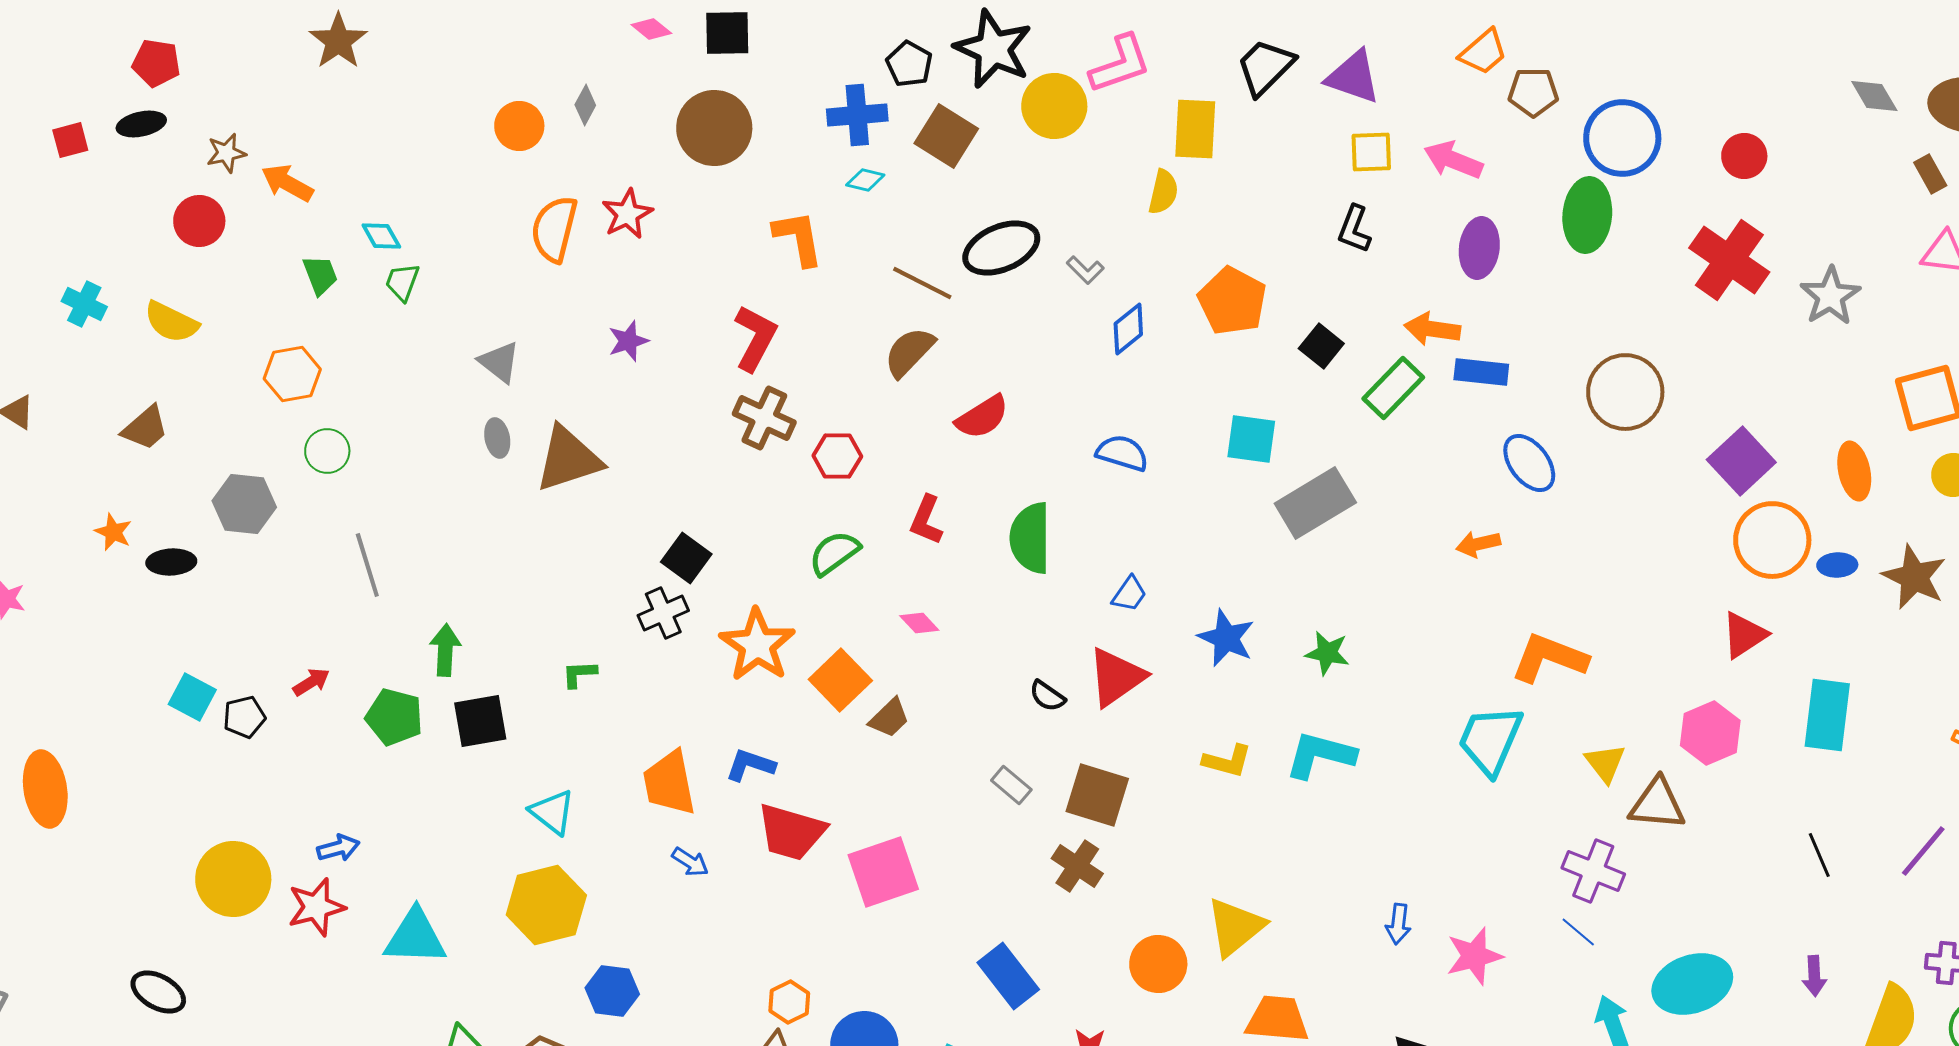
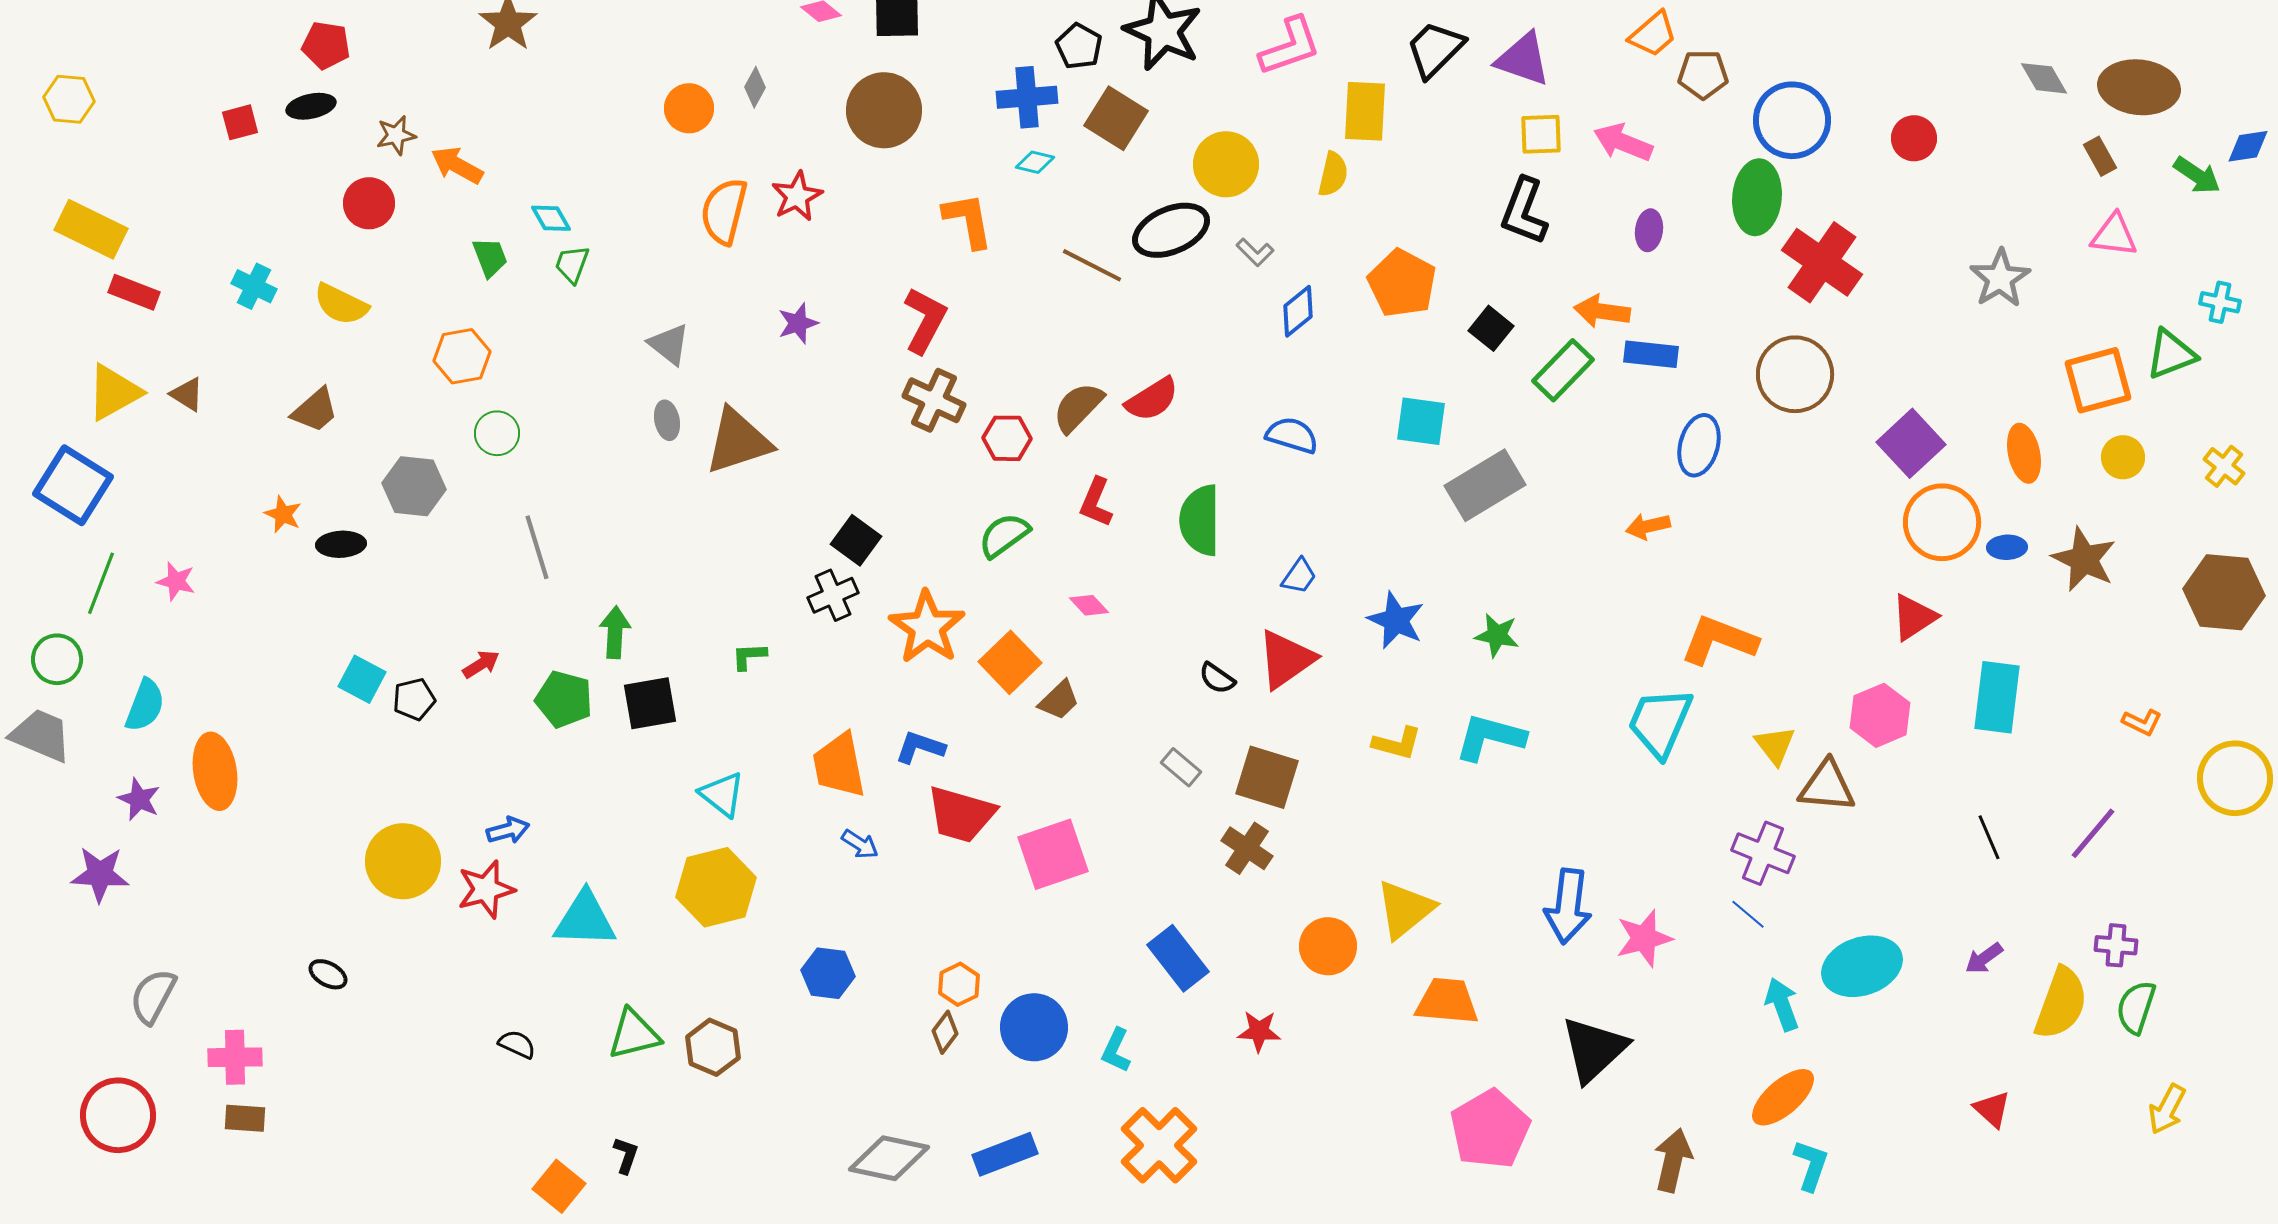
yellow circle: (1054, 106) -> (1226, 164), moved
black L-shape: (1354, 229) -> (1524, 211), size x1.4
purple ellipse: (1479, 248) -> (1649, 230), size x0.7
red cross: (1729, 260) -> (1822, 262), moved
brown semicircle: (909, 352) -> (1078, 407), moved
blue ellipse: (1529, 463) -> (1699, 445), turned 52
blue arrow: (1398, 924) -> (1568, 906), size x1.8
purple arrow: (1814, 976) -> (1984, 958), turned 57
blue hexagon: (612, 991) -> (828, 973), moved
black ellipse: (158, 992) -> (328, 974), size x0.7

